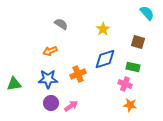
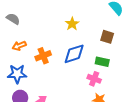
gray semicircle: (61, 24) -> (13, 19), moved
orange cross: (78, 74) -> (43, 56), moved

